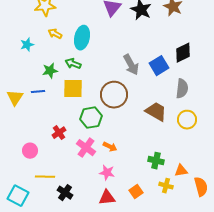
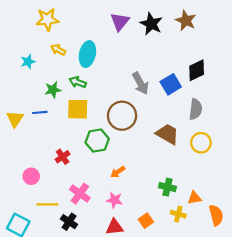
orange arrow: (110, 147) -> (118, 172), turned 120
pink cross: (86, 148) -> (80, 194), moved

